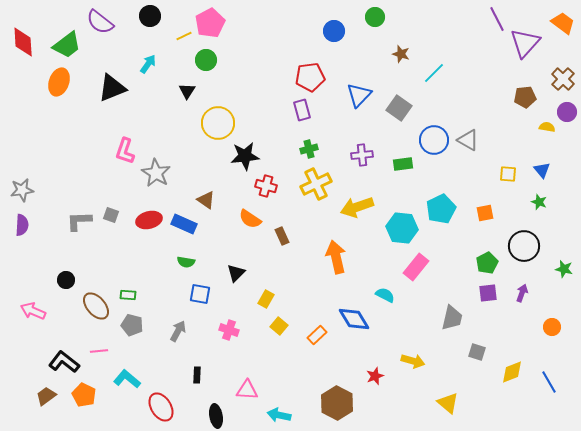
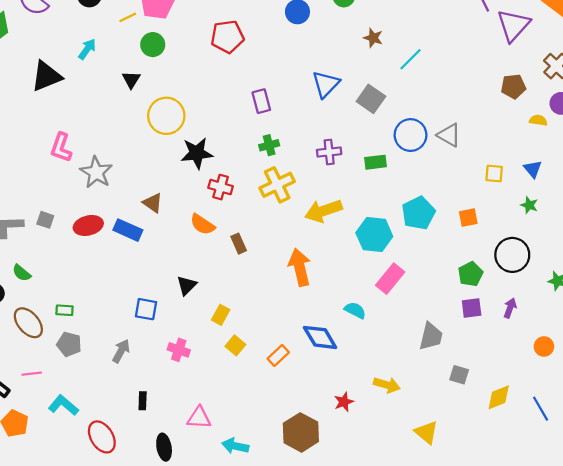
red pentagon: (310, 77) -> (227, 37), moved
green semicircle: (186, 262) -> (22, 273), moved, turned 30

